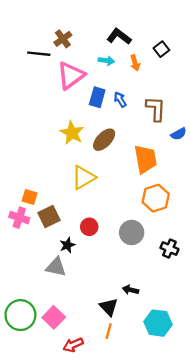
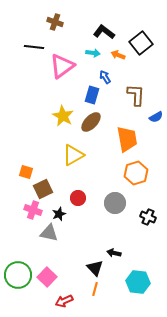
brown cross: (63, 39) -> (55, 22), moved, turned -35
black square: (161, 49) -> (141, 43), size x1.6
orange arrow: (135, 63) -> (118, 55), turned 128
blue rectangle: (97, 97) -> (92, 95), moved
blue arrow: (120, 100) -> (105, 77), moved
pink cross: (19, 218) -> (33, 210), moved

